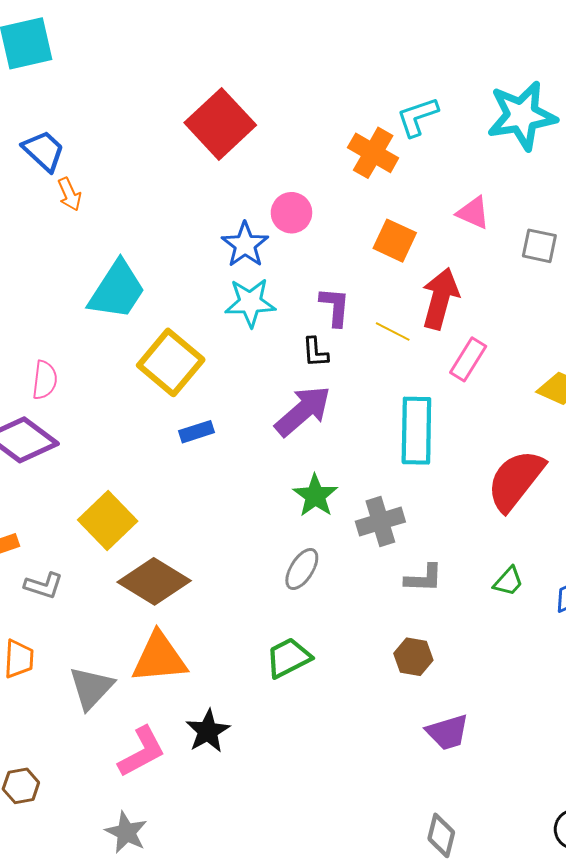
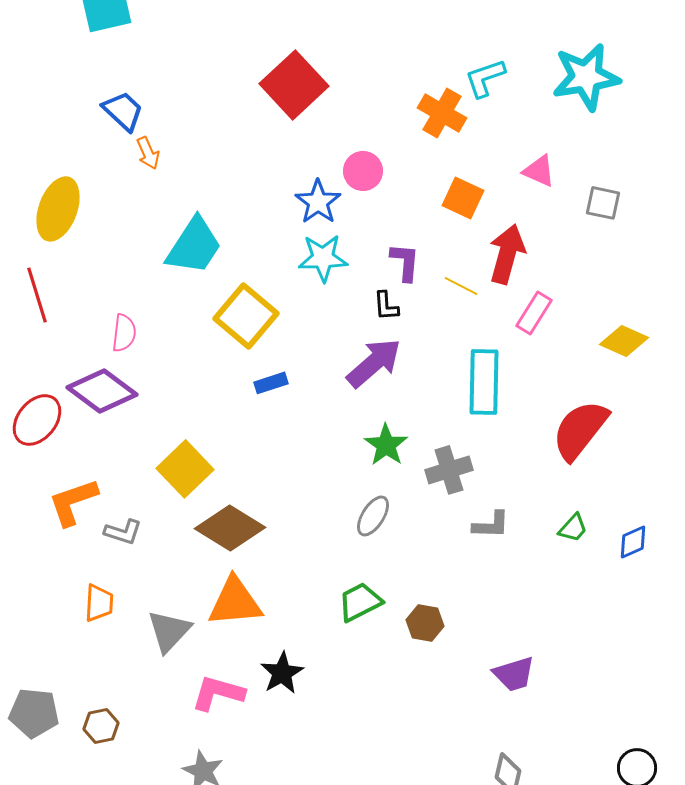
brown hexagon: (413, 657) -> (425, 623), moved
pink L-shape: (142, 752) -> (218, 693), turned -136

